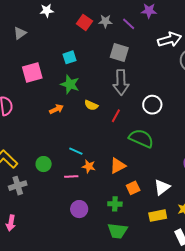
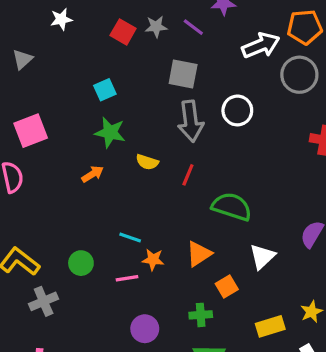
pink square: (32, 73) -> (31, 131), moved
white circle: (152, 105) -> (237, 110), moved
white triangle: (162, 187) -> (262, 257), moved

